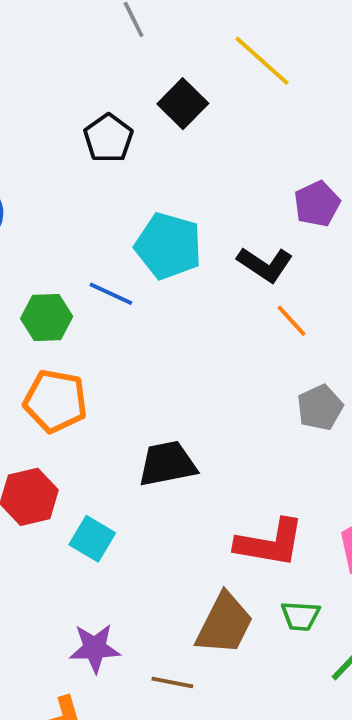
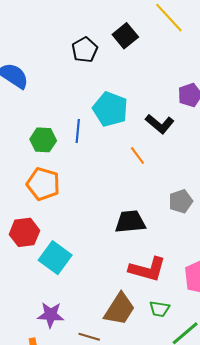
blue line: (111, 294) -> (78, 131), turned 65
orange line: (291, 321) -> (137, 155), moved
black trapezoid: (167, 464) -> (130, 222), moved
cyan square: (92, 539) -> (55, 258), size x1.4

